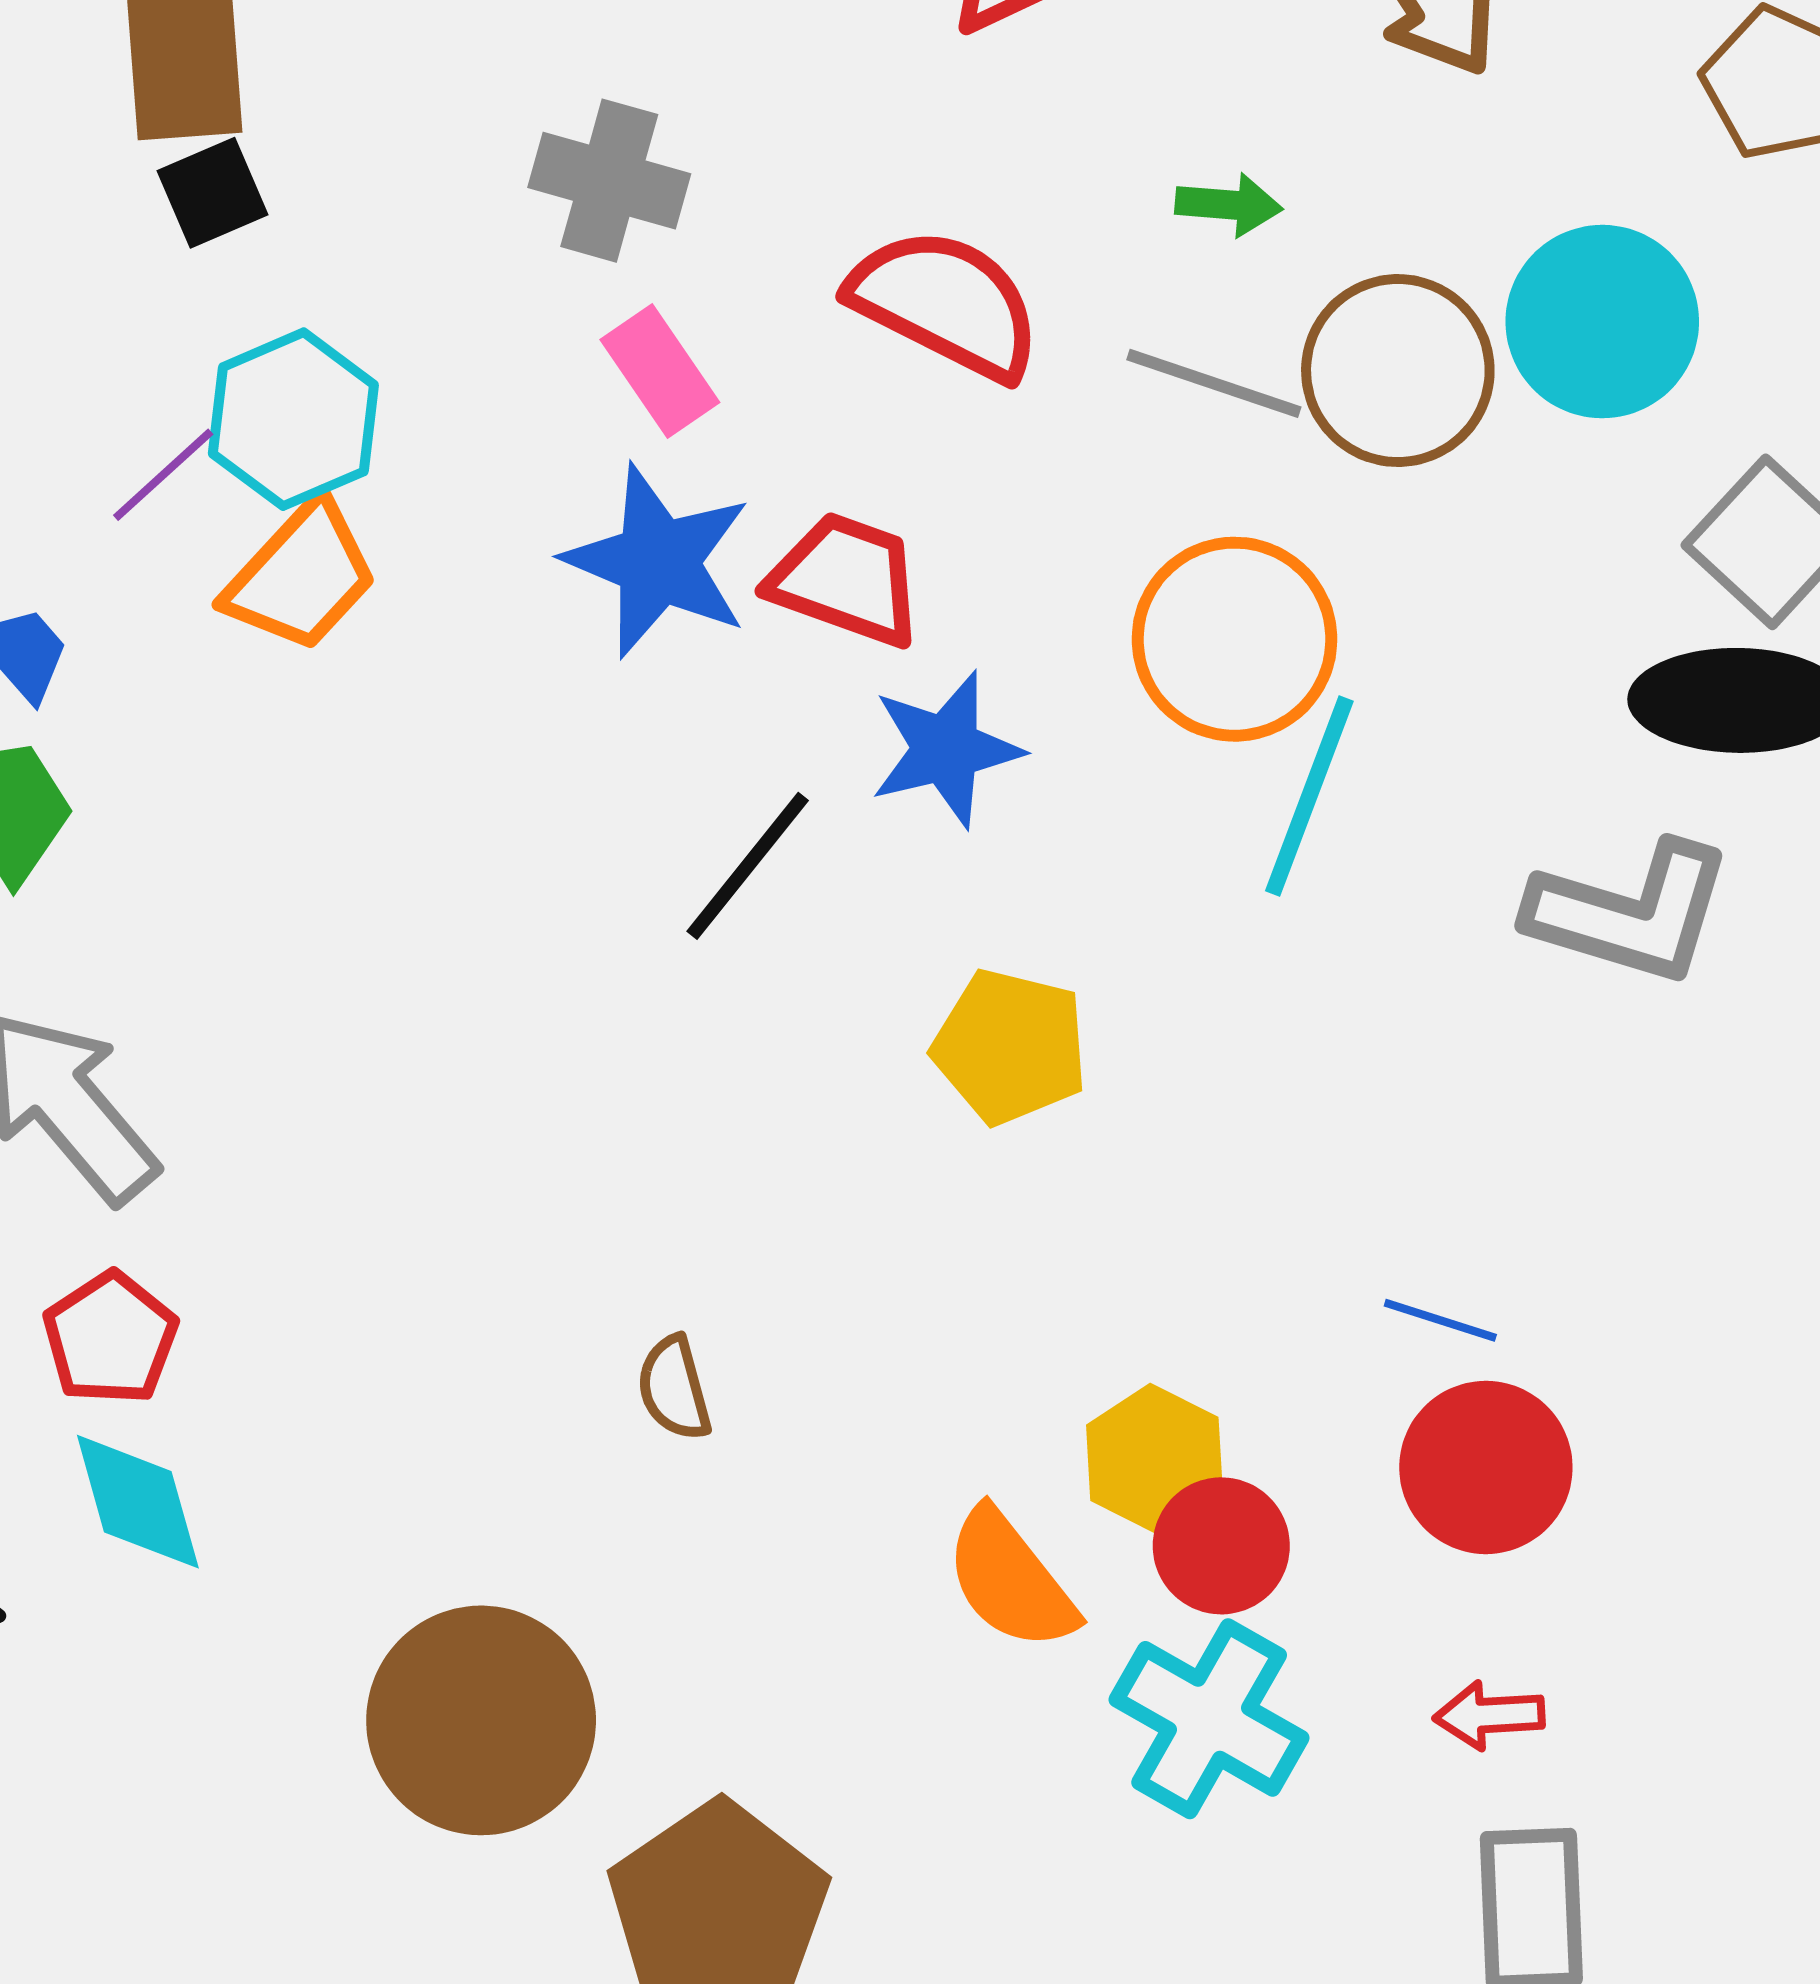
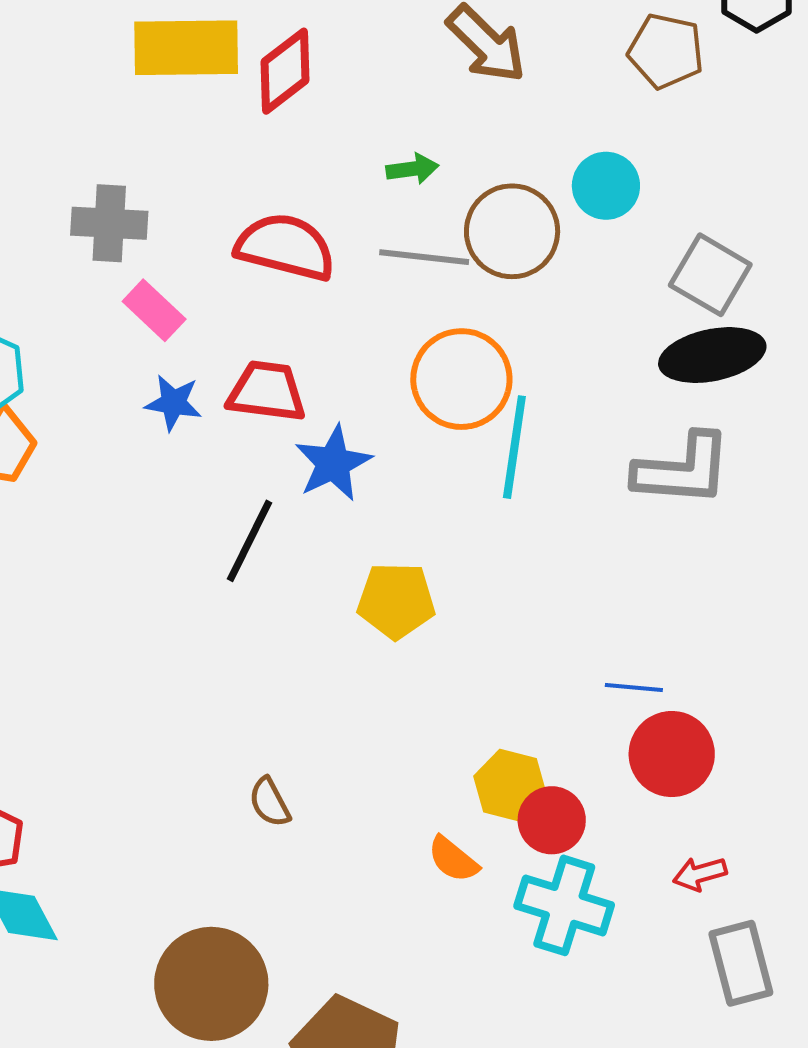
cyan circle: (1602, 322) -> (606, 186), size x0.7
blue star: (658, 561) -> (173, 403), size x0.6
orange semicircle: (1010, 1580) -> (453, 859), size x0.7

